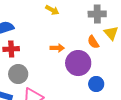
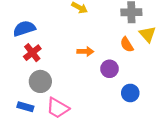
red cross: (11, 49) -> (32, 53), turned -35
purple circle: (78, 63) -> (109, 69), size x0.6

